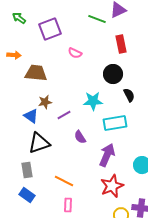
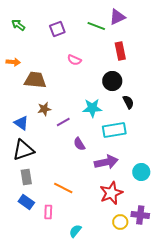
purple square: (50, 29) -> (57, 29), moved, size x0.7
blue triangle: (31, 116) -> (21, 123), moved
black triangle: (39, 143) -> (23, 150), moved
purple arrow: (107, 155) -> (106, 162), turned 55
pink rectangle: (68, 205) -> (48, 212), moved

